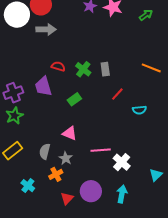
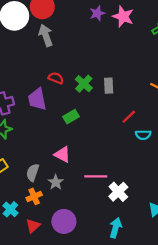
gray arrow: (46, 29) -> (46, 35), turned -114
red line: (117, 94) -> (129, 117), moved
orange cross: (56, 174) -> (34, 196), moved
purple circle: (91, 191) -> (64, 221), moved
red triangle: (67, 198) -> (33, 226), moved

